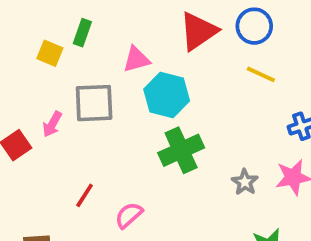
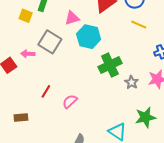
gray square: (94, 103) -> (50, 42), turned 35
pink arrow: (52, 124) -> (28, 54), turned 64
green cross: (181, 150) -> (110, 65), moved

